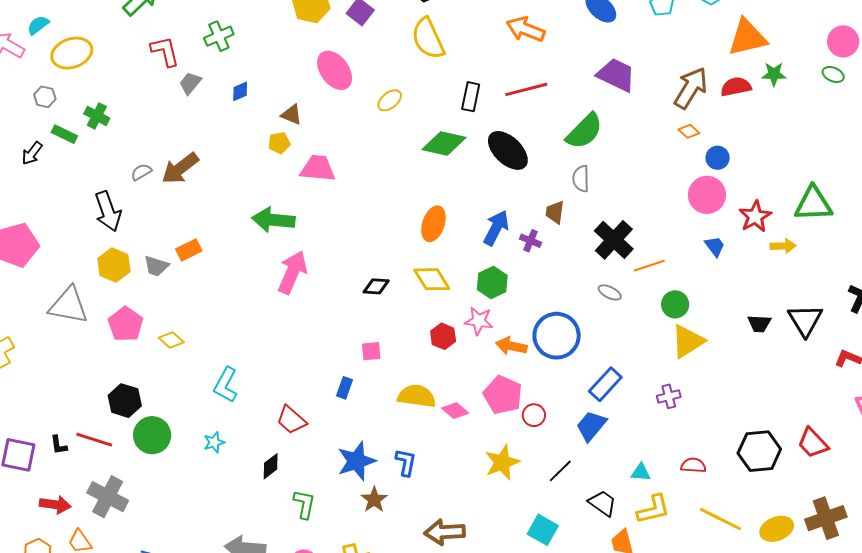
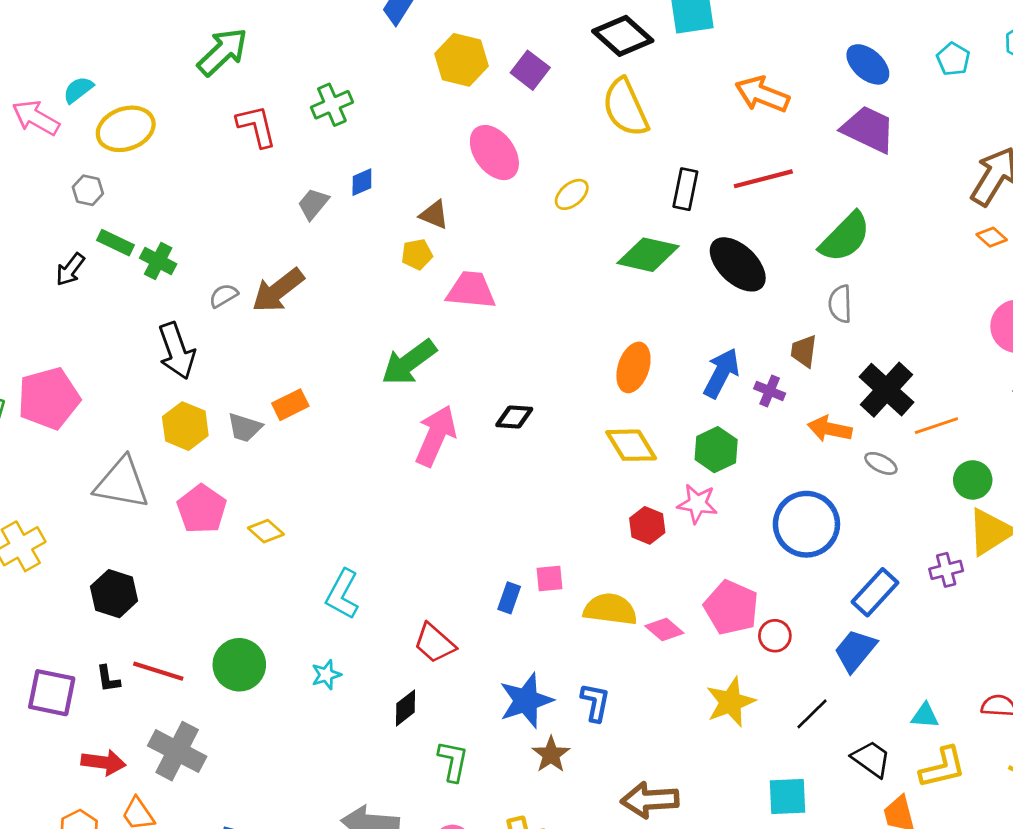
purple trapezoid: (616, 75) -> (868, 129), moved
gray trapezoid: (190, 83) -> (313, 204), moved
green cross: (97, 116) -> (158, 261), moved
green arrow: (273, 220) -> (409, 362), turned -42
black diamond: (376, 286) -> (514, 417), moved
orange arrow: (511, 346) -> (830, 429), moved
pink square: (371, 351) -> (550, 578), moved
purple cross: (669, 396) -> (946, 570), moved
black hexagon: (125, 401) -> (114, 594), moved
cyan square: (543, 530) -> (788, 797), turned -32

